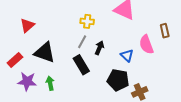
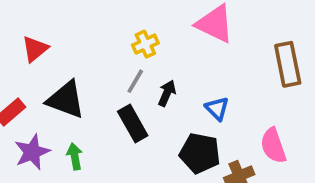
yellow cross: (87, 21) -> (145, 44), turned -32
brown rectangle: (165, 31) -> (288, 64), size x1.6
pink semicircle: (146, 45) -> (273, 146), moved
purple star: (27, 81) -> (32, 152), turned -30

